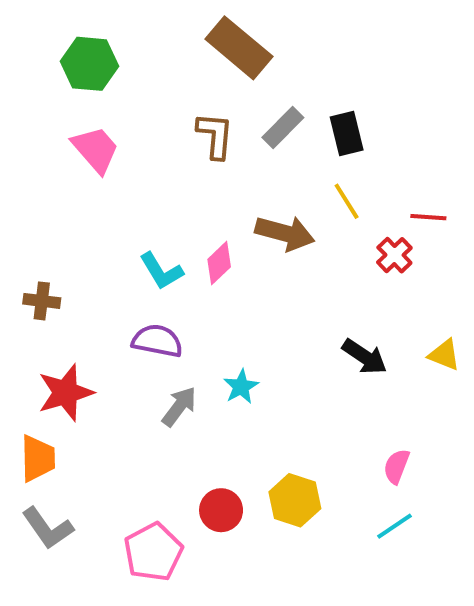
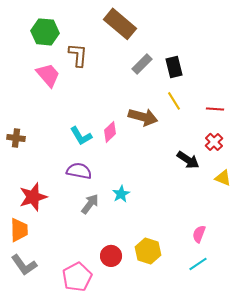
brown L-shape: (215, 136) -> (78, 55), moved
red cross: (394, 255) -> (214, 142), moved
brown cross: (42, 301) -> (16, 138), moved
black arrow: (365, 357) -> (188, 160), moved

